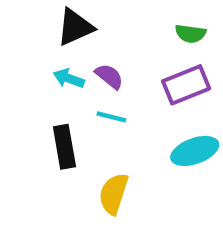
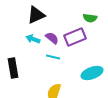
purple rectangle: (186, 85) -> (75, 37), moved
black rectangle: (64, 147) -> (13, 68), moved

